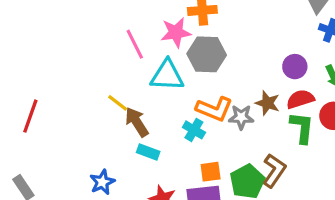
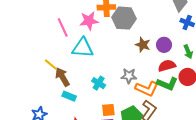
gray hexagon: (207, 54) -> (124, 18), moved
brown star: (268, 103) -> (143, 45), moved
orange L-shape: (214, 109) -> (147, 89), moved
green L-shape: (302, 128) -> (167, 84), turned 105

